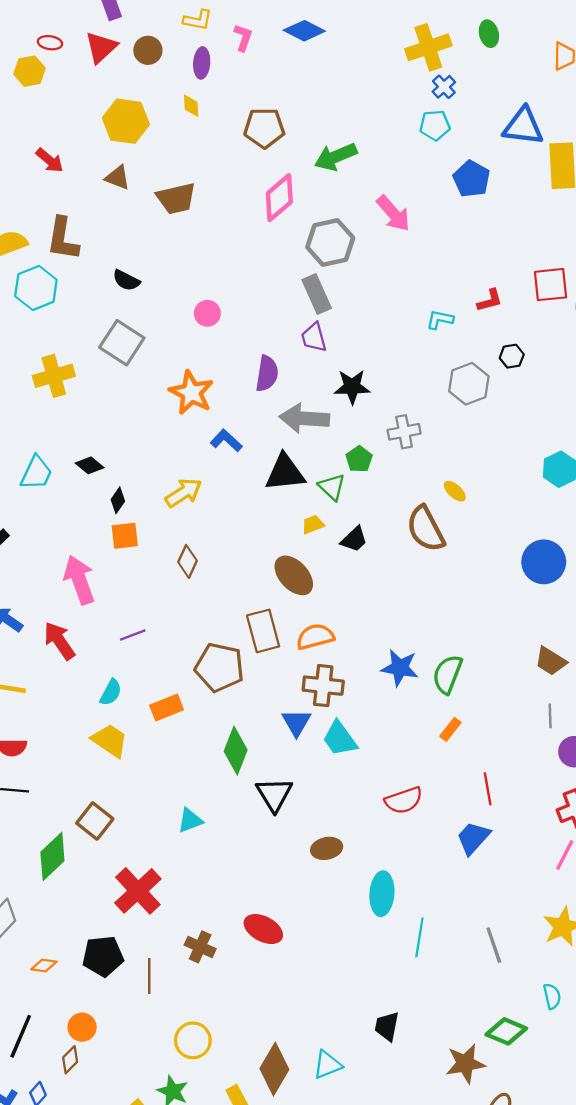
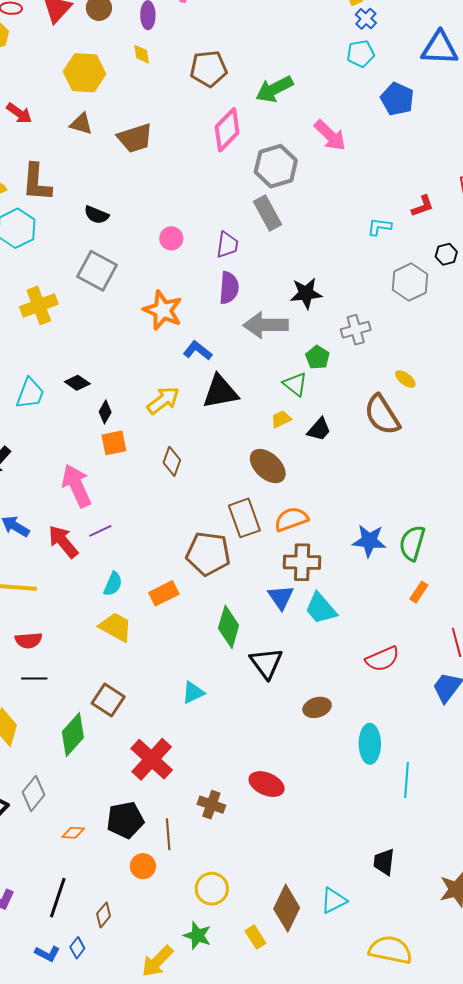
purple trapezoid: (314, 337) -> (227, 245), moved, turned -152
black triangle: (285, 473) -> (220, 392), moved
purple line: (133, 635) -> (100, 531), moved
orange circle: (82, 1027) -> (143, 866), moved

